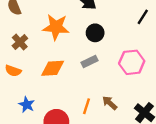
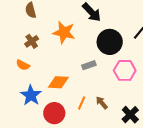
black circle: (95, 33) -> (110, 42), moved, size x1.6
orange diamond: (53, 68) -> (58, 82), moved
blue star: (27, 105) -> (31, 95), size x1.5

